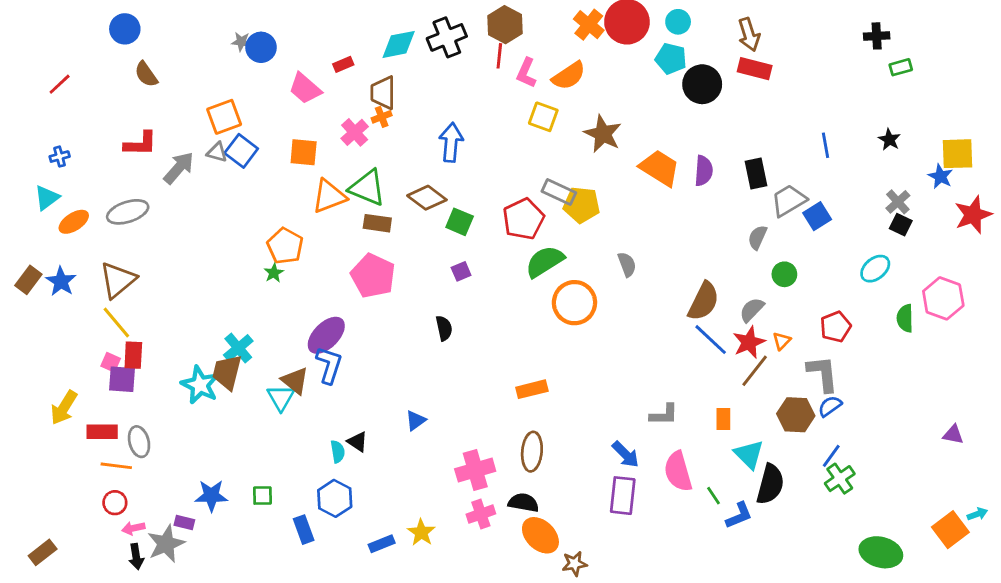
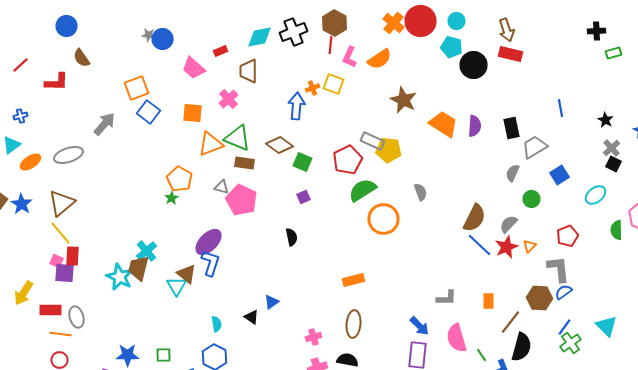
orange cross: (382, 117) -> (312, 88), moved
yellow square: (543, 117) -> (334, 84), moved
black star: (889, 140) -> (606, 120), moved
red L-shape: (140, 144) -> (56, 82), moved
gray triangle: (217, 152) -> (222, 187), moved
blue square: (817, 216) -> (560, 175), moved
brown line: (755, 371) -> (510, 322), moved
black triangle: (357, 442) -> (252, 317), moved
cyan triangle: (749, 454) -> (606, 326), moved
pink cross: (475, 470) -> (314, 337), size x0.6

